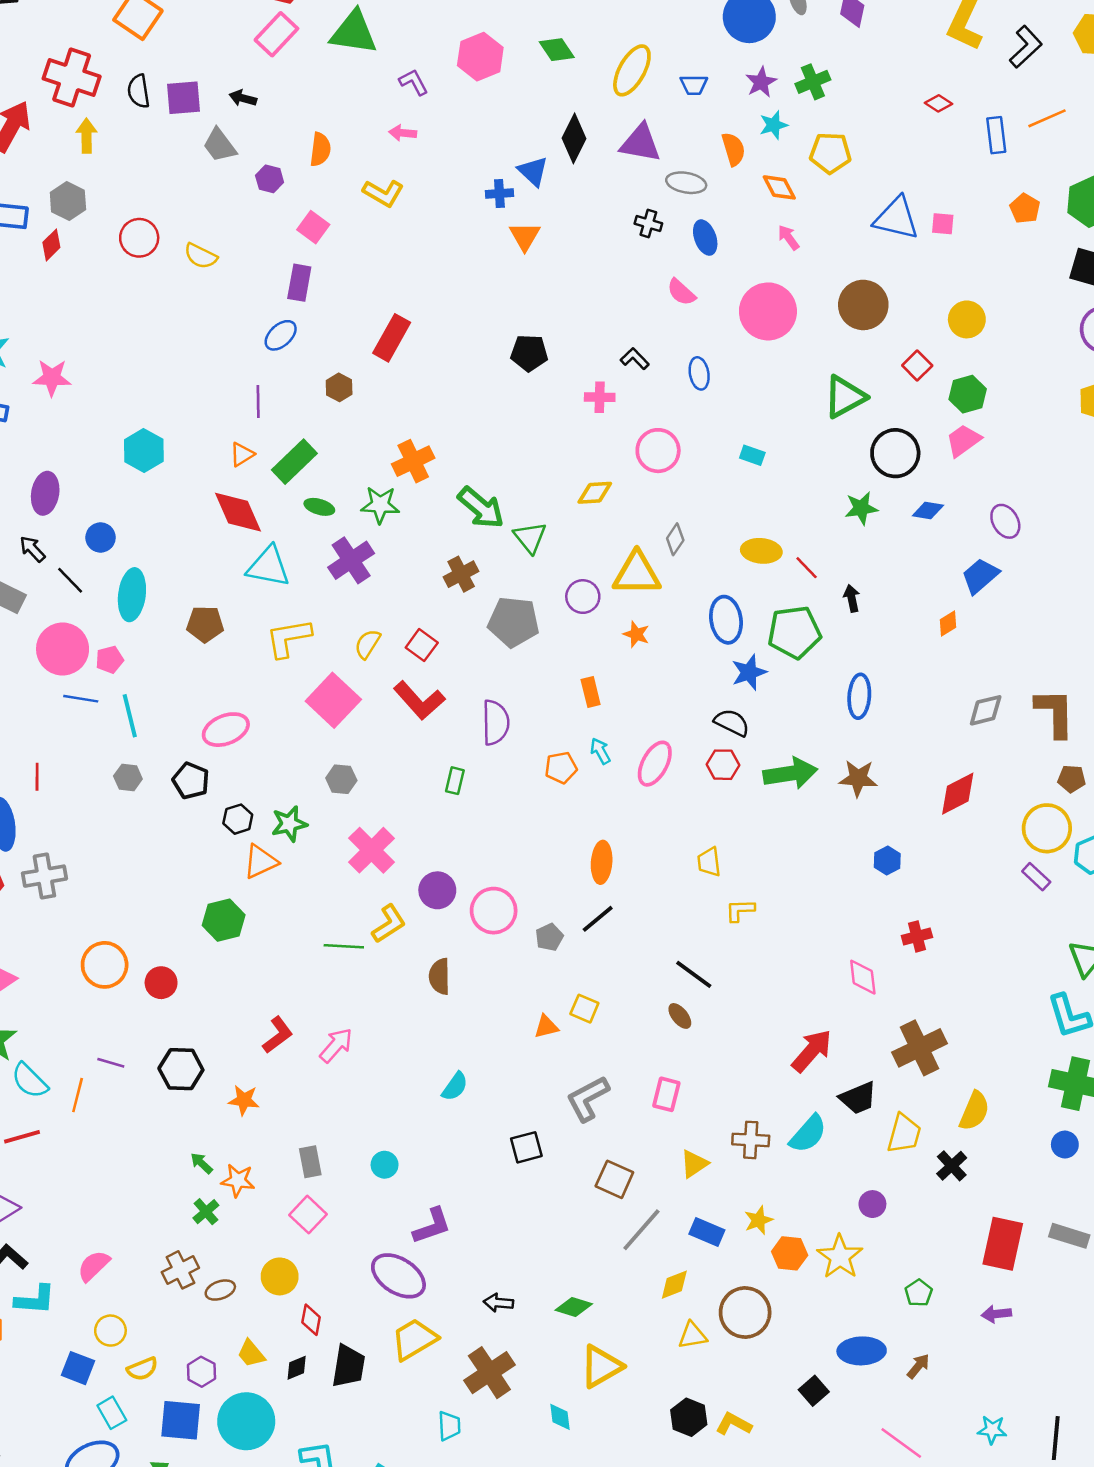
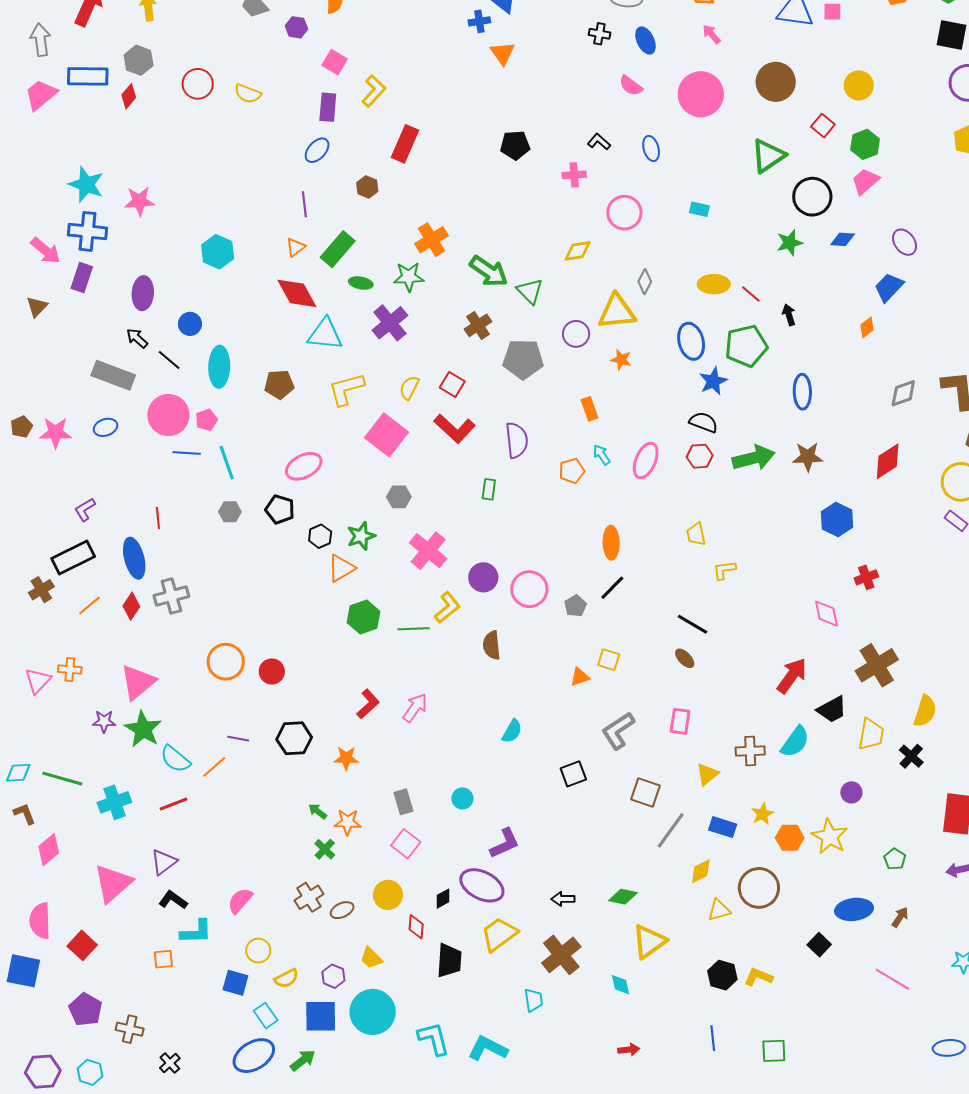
yellow L-shape: (383, 193) -> (374, 91), moved, turned -72
blue hexagon: (887, 861) -> (837, 520), size x1.5
green hexagon: (224, 920) -> (364, 617), moved
orange line: (78, 1095) -> (214, 767), turned 40
black diamond: (297, 1368) -> (443, 899), moved

